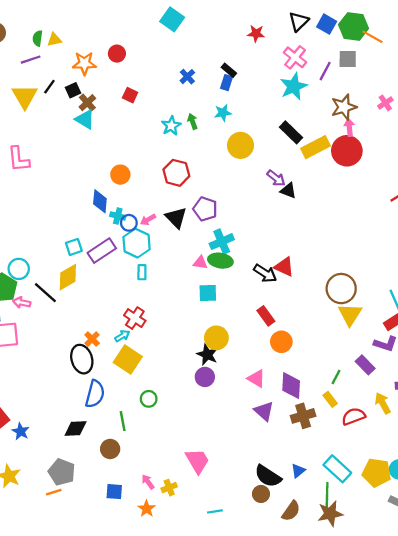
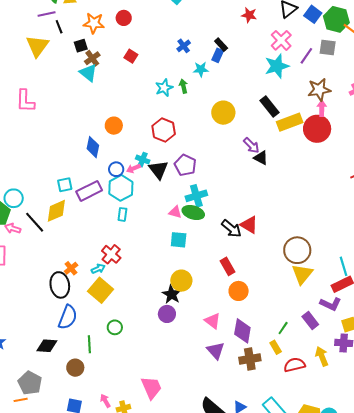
black line: (49, 87) -> (59, 27), moved, turned -64
cyan star: (223, 113) -> (201, 69), moved
cyan cross: (118, 216) -> (143, 160), moved

